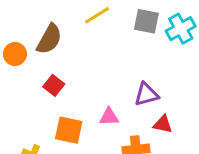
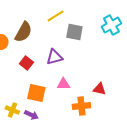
gray square: (146, 21) -> (74, 32), moved
purple triangle: (146, 94) -> (54, 57), moved

